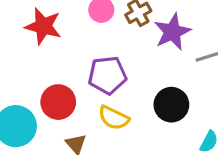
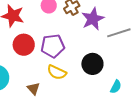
red circle: (58, 102) -> (24, 45), moved

